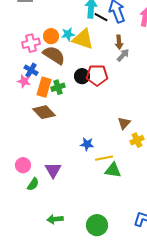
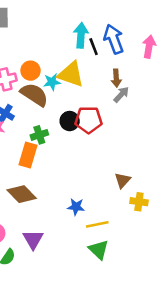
black line: (101, 17) -> (94, 47), turned 40
cyan star: (68, 34) -> (52, 82), moved
orange rectangle: (44, 87) -> (28, 155), moved
brown diamond: (44, 112) -> (22, 194), moved
yellow cross: (137, 140) -> (139, 202), turned 32
green triangle: (113, 170) -> (99, 250), moved, turned 36

